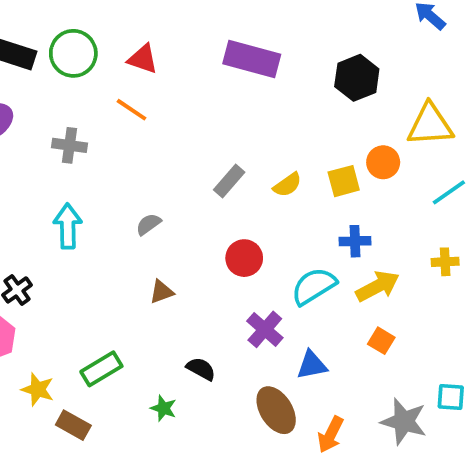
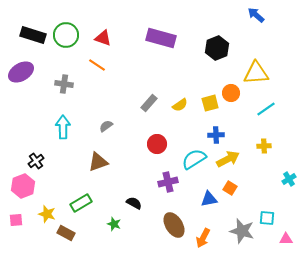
brown triangle: (162, 292) -> (98, 162), moved, size x1.5
purple cross: (265, 329) -> (168, 182), turned 36
blue triangle: (312, 365) -> (209, 199), moved

